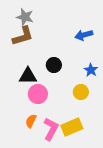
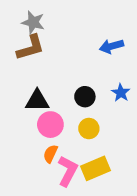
black circle: (54, 65) -> (85, 97), moved
yellow circle: (81, 92) -> (89, 129), moved
orange semicircle: (31, 121) -> (50, 154), moved

